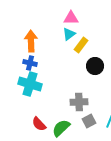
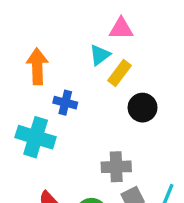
pink triangle: (71, 18) -> (121, 29), moved
blue cross: (30, 63) -> (65, 103), moved

